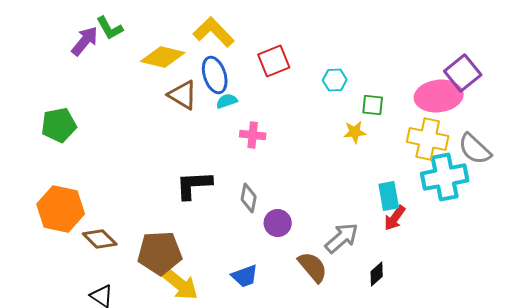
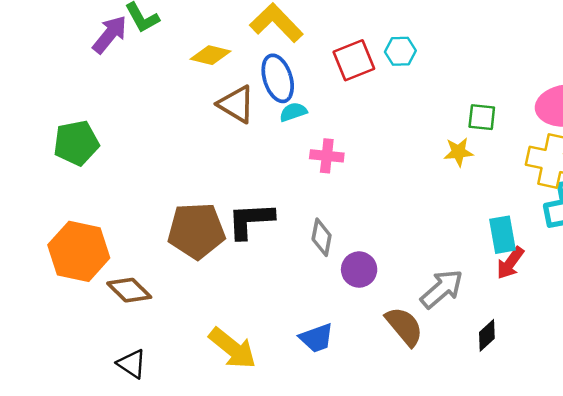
yellow diamond: (163, 57) -> (211, 55), size x0.7
cyan hexagon: (335, 80) -> (400, 51), moved
brown pentagon: (160, 253) -> (196, 231), moved

